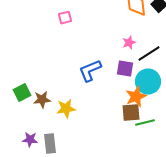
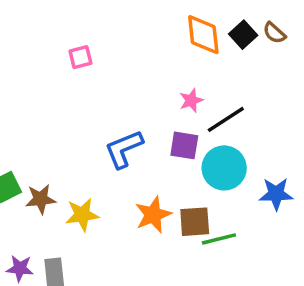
orange star: (136, 97) -> (153, 215), moved

